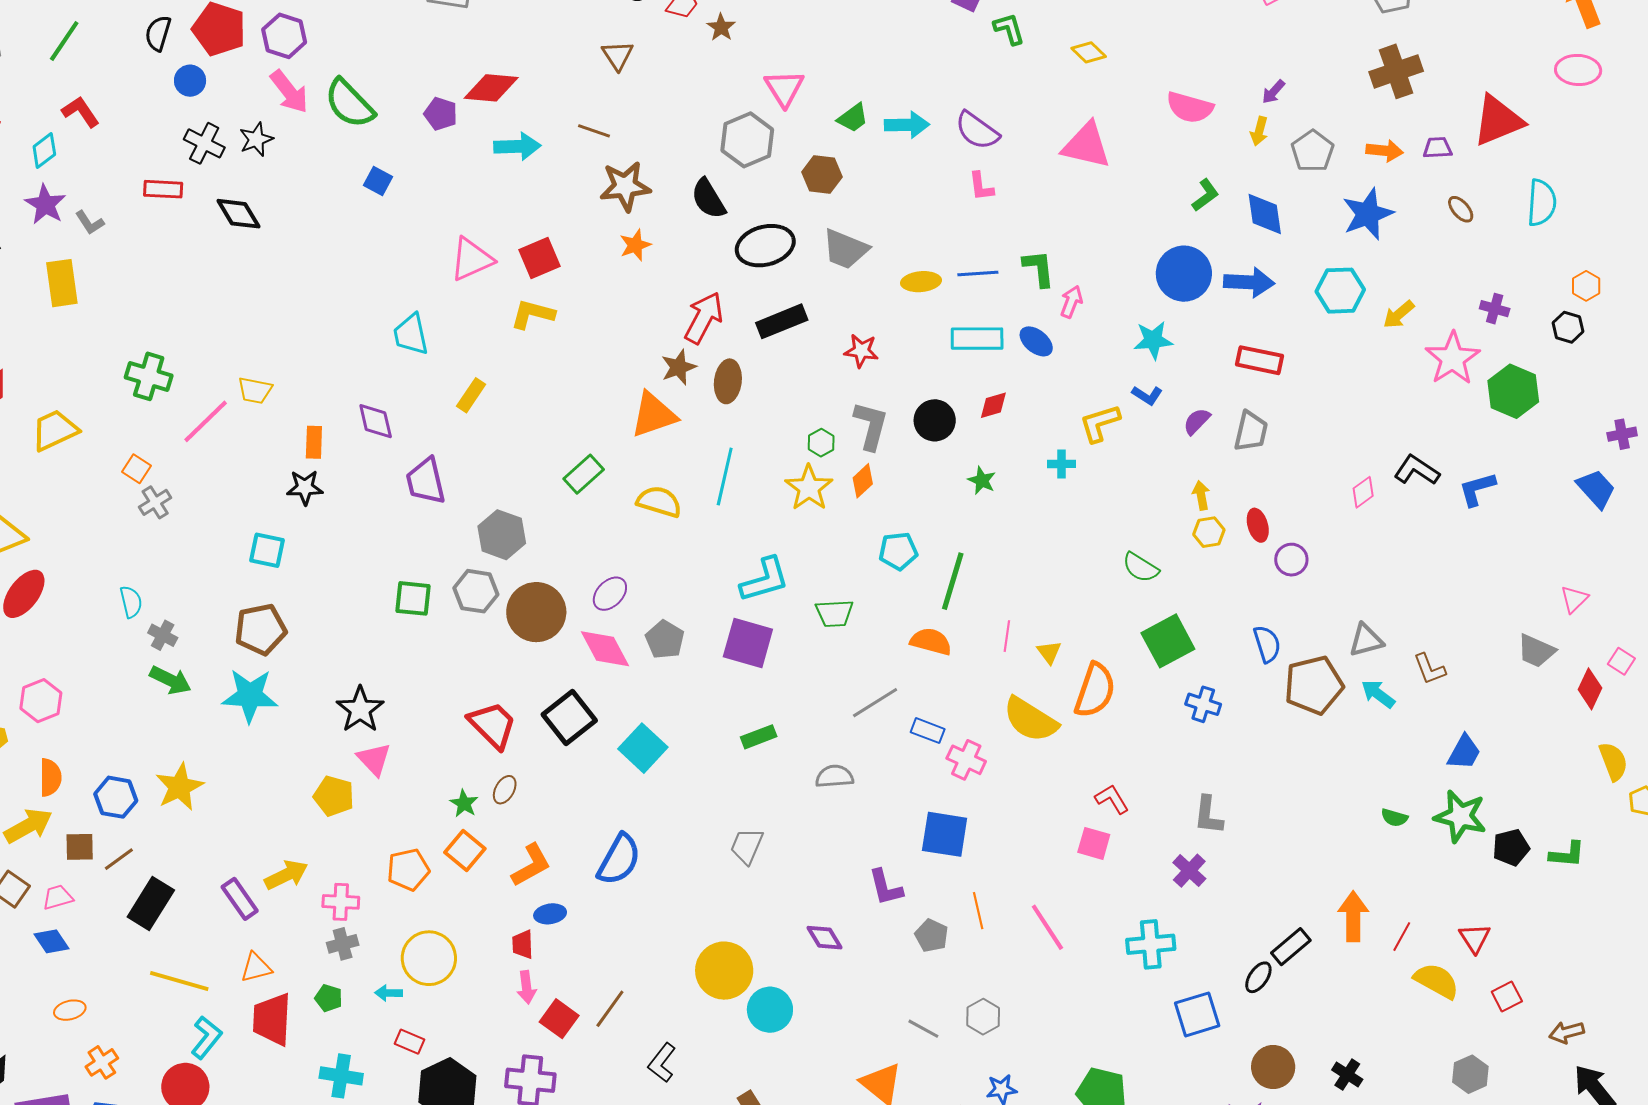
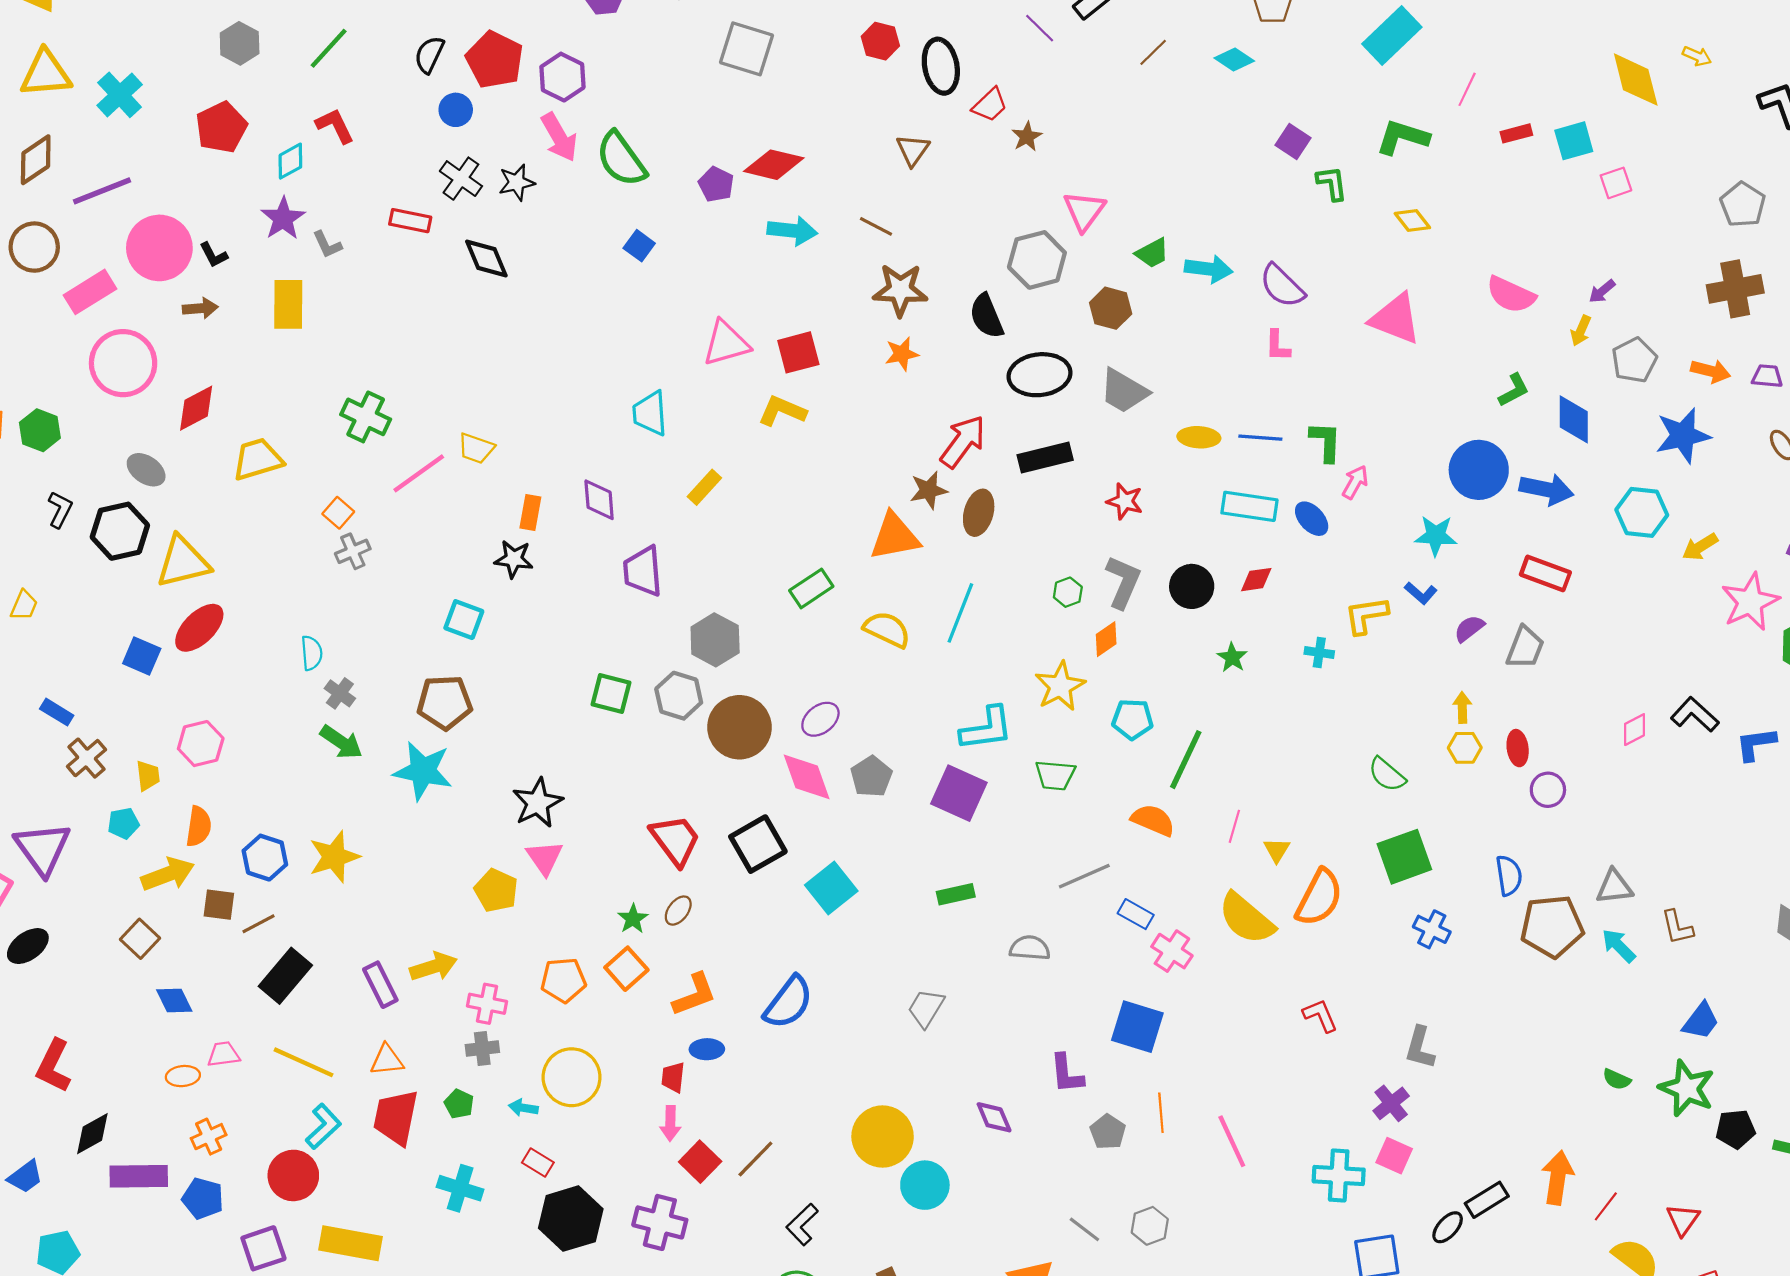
yellow star: (809, 488) -> (1060, 686), moved
pink square: (1094, 843) -> (1394, 1156), moved
pink trapezoid: (58, 897) -> (223, 1054), moved

